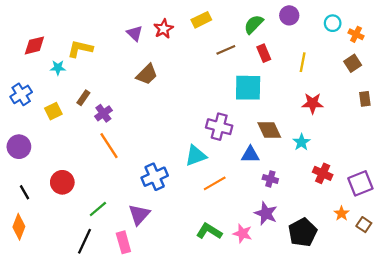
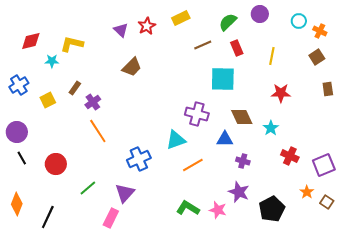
black line: (24, 192) -> (22, 158), moved
black line: (85, 241) -> (48, 217), moved
pink rectangle: (123, 242) -> (111, 218), turned 42

